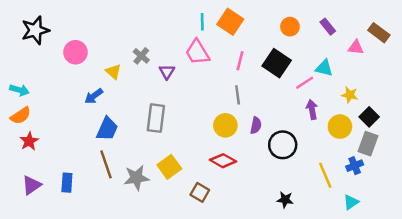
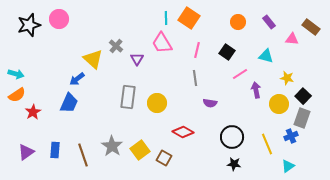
pink circle: (75, 52) -> (59, 19), moved
black square: (277, 63) -> (227, 52), size x0.7
yellow triangle: (113, 72) -> (93, 59), size x1.5
pink line: (305, 83) -> (240, 74), moved
yellow circle: (225, 125) -> (157, 103), moved
purple semicircle: (256, 125) -> (210, 103), turned 88
blue trapezoid: (107, 129) -> (69, 103), moved
red star: (29, 141) -> (33, 112), moved
black circle: (283, 145) -> (232, 137), moved
brown line: (106, 164) -> (83, 155), moved
yellow square: (169, 167) -> (140, 150), moved
gray star: (136, 178) -> (112, 146), turned -30

